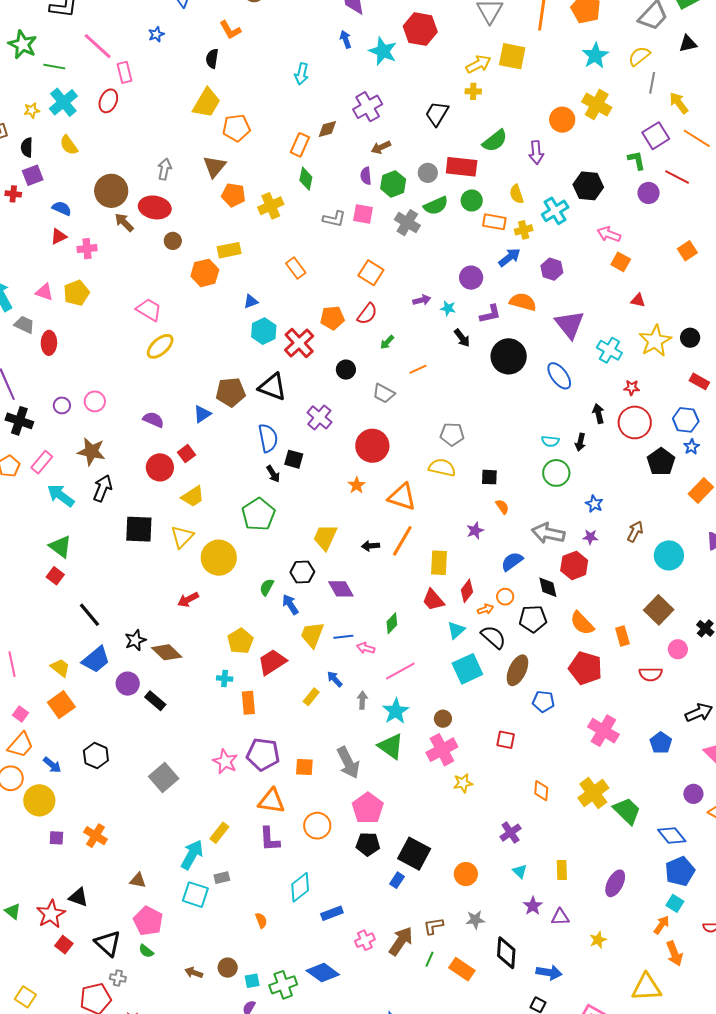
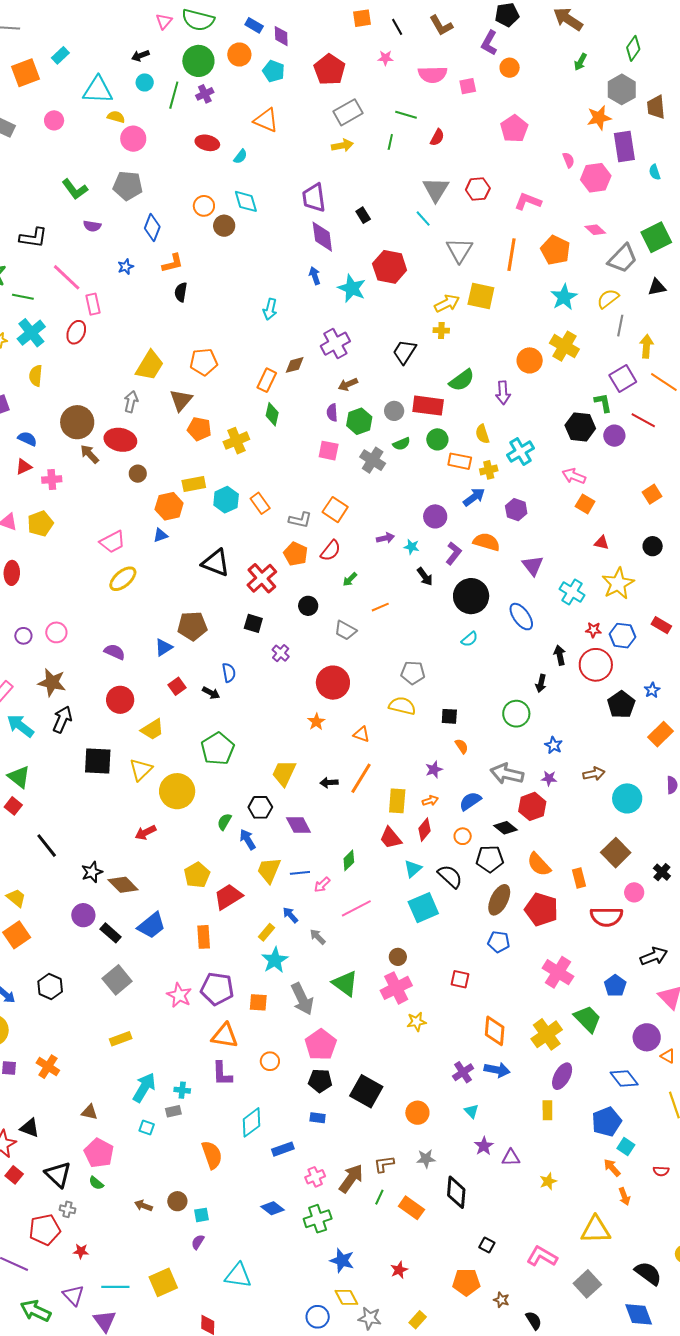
orange L-shape: (230, 30) -> (173, 263), moved, turned -75
yellow trapezoid: (206, 103) -> (150, 365), moved
yellow arrow: (679, 103) -> (646, 346), turned 40
yellow semicircle: (69, 145) -> (36, 376), turned 40
black hexagon: (588, 186) -> (580, 427), moved
green semicircle: (436, 206) -> (401, 444), size x0.7
gray L-shape: (334, 219) -> (300, 520), moved
blue triangle: (251, 301) -> (160, 535), moved
pink trapezoid: (149, 310) -> (112, 542), turned 120
purple L-shape: (490, 314) -> (454, 553), turned -40
orange pentagon: (332, 318) -> (296, 554), turned 30
purple triangle: (570, 324) -> (533, 565), size x0.7
cyan hexagon: (264, 331) -> (226, 500), moved
black circle: (690, 338) -> (653, 546), moved
black triangle: (272, 387) -> (216, 563), moved
purple cross: (319, 417) -> (281, 653), size x0.7
blue hexagon: (686, 420) -> (622, 636), moved
blue semicircle: (268, 438) -> (229, 673), size x0.7
cyan semicircle: (550, 441) -> (470, 639), moved, turned -48
red square: (186, 454) -> (177, 686), moved
black square: (294, 459) -> (253, 623), moved
black arrow: (273, 474) -> (211, 693), moved, turned -30
orange triangle: (402, 497) -> (361, 734), size x0.6
brown arrow: (635, 532) -> (594, 774), turned 50
black diamond: (548, 587) -> (505, 828), turned -40
orange arrow: (486, 609) -> (430, 801), moved
pink arrow: (366, 648) -> (322, 885), turned -60
blue trapezoid: (96, 660) -> (151, 925), moved
brown ellipse: (517, 670) -> (499, 900), moved
red semicircle: (651, 674) -> (606, 917), size x1.4
cyan cross: (225, 678) -> (182, 1090), moved
gray arrow: (362, 700) -> (318, 937), turned -48
cyan star: (396, 711) -> (275, 960), moved
gray square: (164, 777) -> (117, 980), moved
orange diamond: (541, 791) -> (495, 1031), size x1.4
purple circle: (693, 794) -> (647, 1037), size x1.4
green trapezoid: (627, 811) -> (587, 1019), moved
orange circle: (317, 826) -> (270, 1061), size x0.7
yellow rectangle: (219, 833) -> (121, 1039), moved, turned 30
yellow rectangle: (562, 870) -> (547, 1110), moved
blue pentagon: (680, 871) -> (607, 1122), moved
blue rectangle: (397, 880) -> (318, 1118), moved, turned 63
purple ellipse: (615, 883) -> (562, 1076), moved
cyan square: (195, 895) -> (147, 1128), size x0.6
orange semicircle: (261, 920) -> (212, 1155), size x1.8
orange arrow: (662, 925) -> (612, 1168), turned -78
orange arrow: (674, 954) -> (624, 1197), size x0.7
blue arrow: (549, 972) -> (497, 1070), moved
blue diamond: (323, 973) -> (272, 1208), size x0.7
green cross: (283, 985) -> (318, 1219), moved

